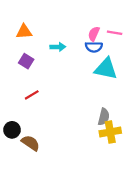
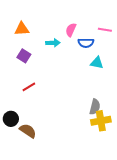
pink semicircle: (94, 34) -> (71, 30), moved
cyan triangle: (106, 69) -> (97, 63), size x0.6

